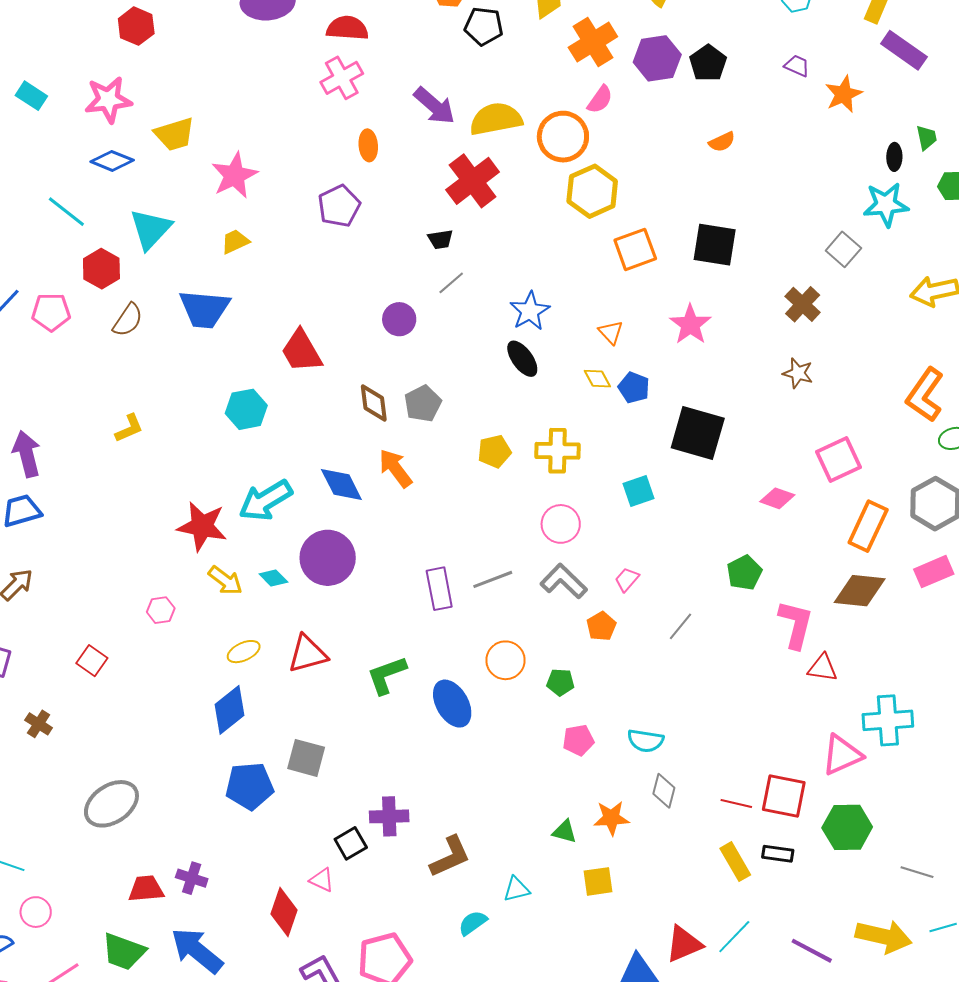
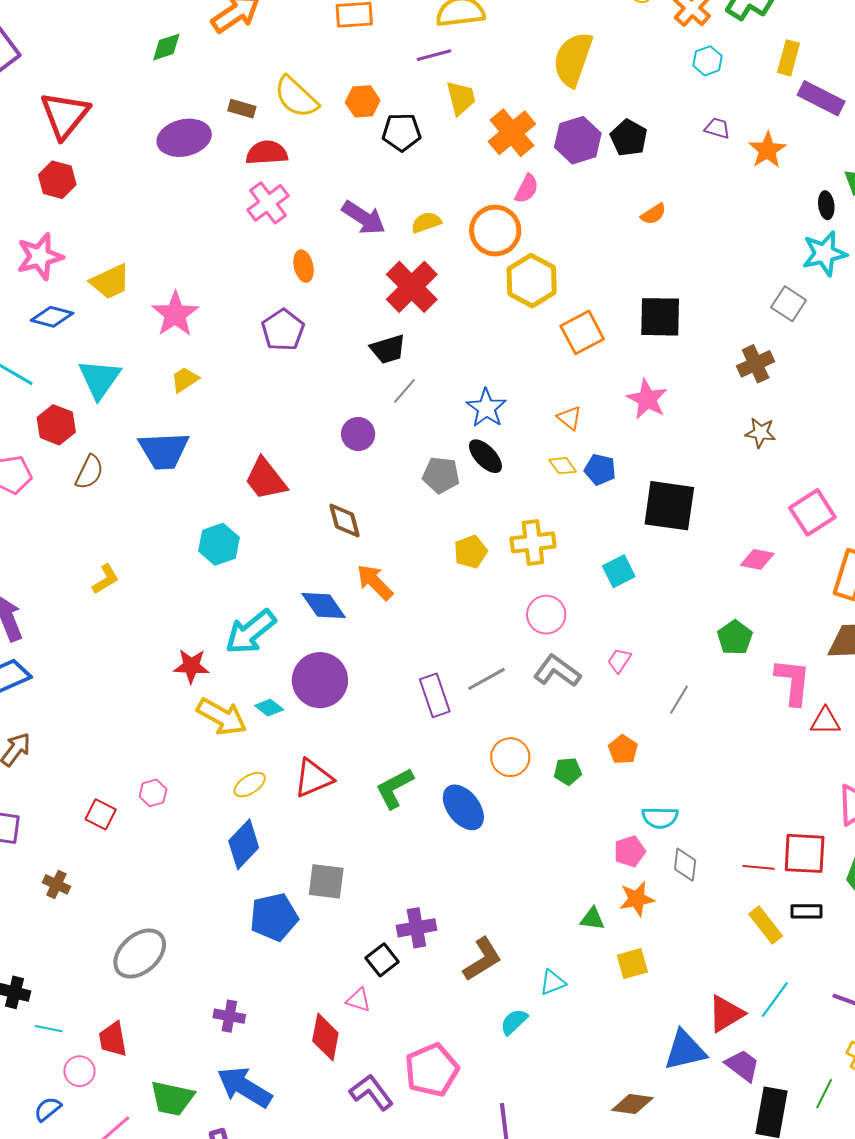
yellow semicircle: (496, 119) -> (426, 222), size x0.6
black trapezoid: (440, 239) -> (388, 349), size x1.4
brown cross: (803, 304) -> (756, 364), turned 30
gray pentagon: (423, 404) -> (441, 475), moved, turned -30
red star: (202, 526) -> (191, 666), size x0.7
yellow arrow: (225, 580) -> (222, 717), size x1.4
pink hexagon: (161, 610) -> (153, 793), moved
orange pentagon: (601, 626) -> (623, 750), moved
pink pentagon: (578, 740) -> (630, 851), moved
red trapezoid: (146, 889) -> (113, 1039), moved, turned -87

